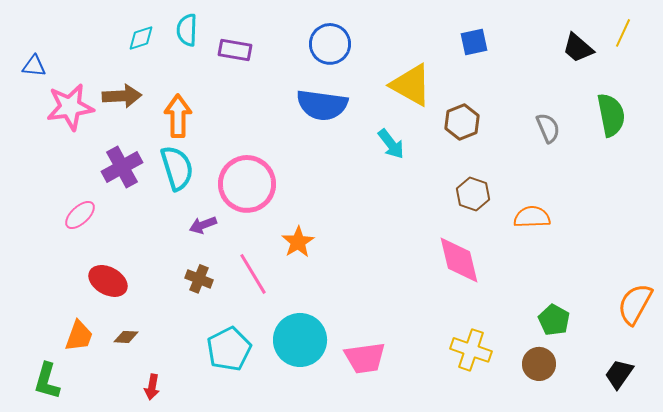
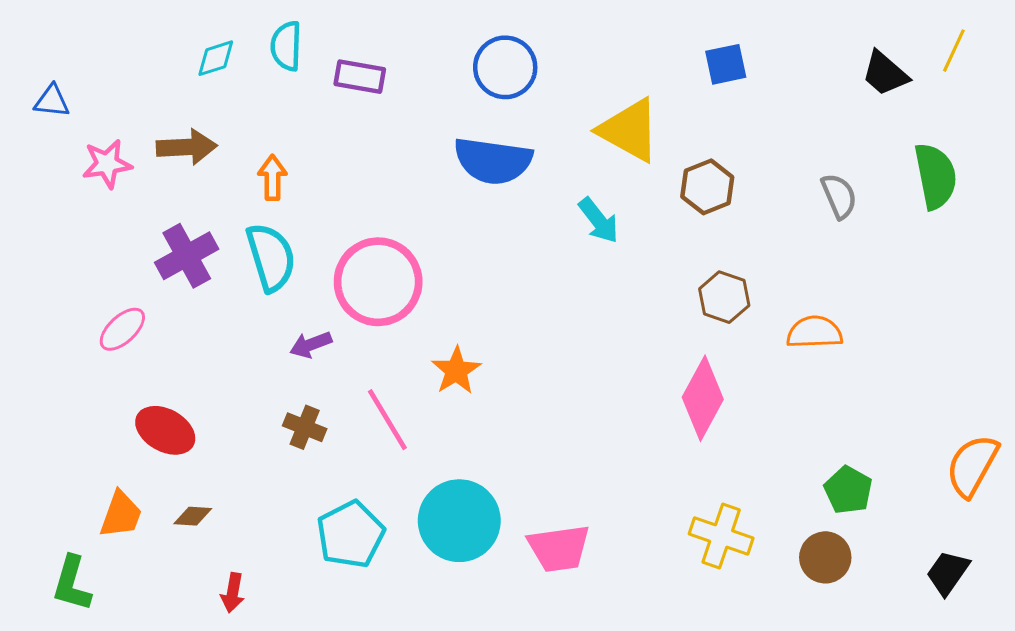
pink star: (70, 107) -> (107, 164), size x0.7
orange arrow: (178, 116) -> (272, 178), size x0.7
pink diamond: (459, 260) -> (703, 398), turned 42

